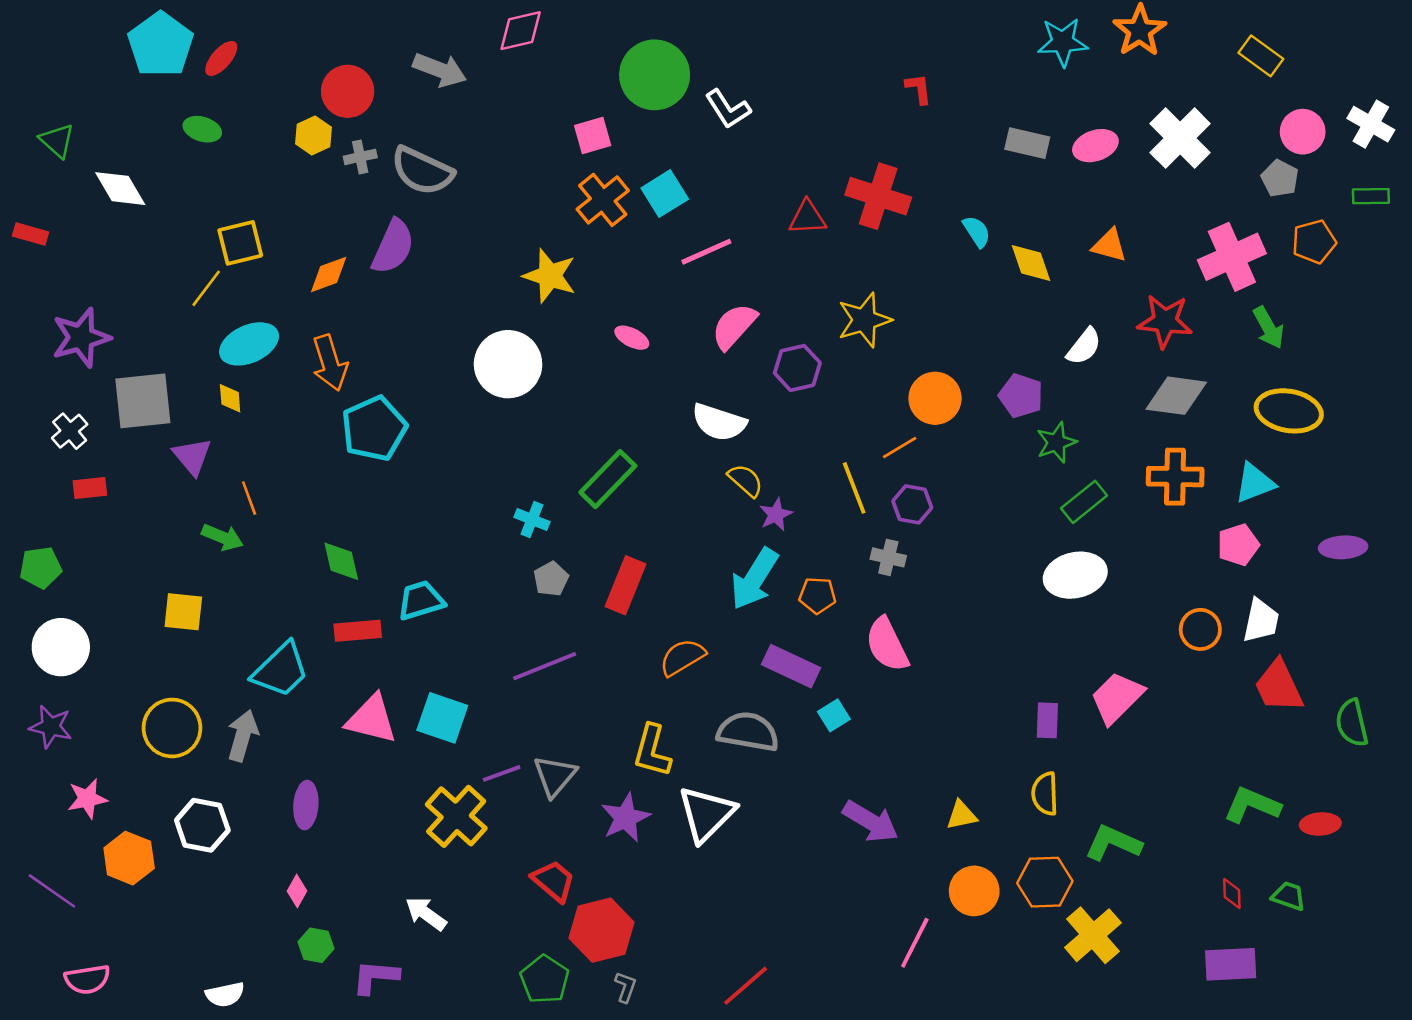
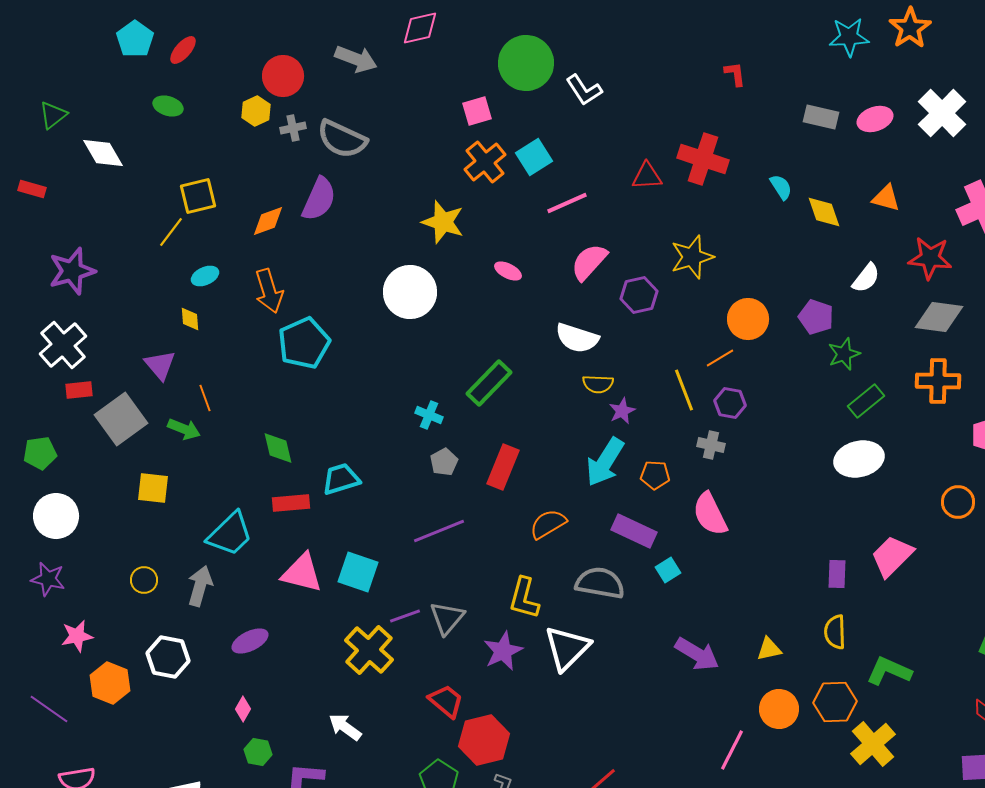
cyan pentagon: (161, 45) -> (135, 39), size x0.7
green triangle: (57, 141) -> (53, 115), turned 40
cyan ellipse: (249, 344) -> (205, 276), size x0.6
gray square: (143, 401) -> (121, 419), moved, turned -30
white cross: (70, 431) -> (63, 345), size x1.6
yellow semicircle: (746, 480) -> (598, 384), turned 140
yellow circle: (172, 728) -> (144, 580), size x0.6
purple ellipse: (306, 805) -> (250, 641), turned 60

